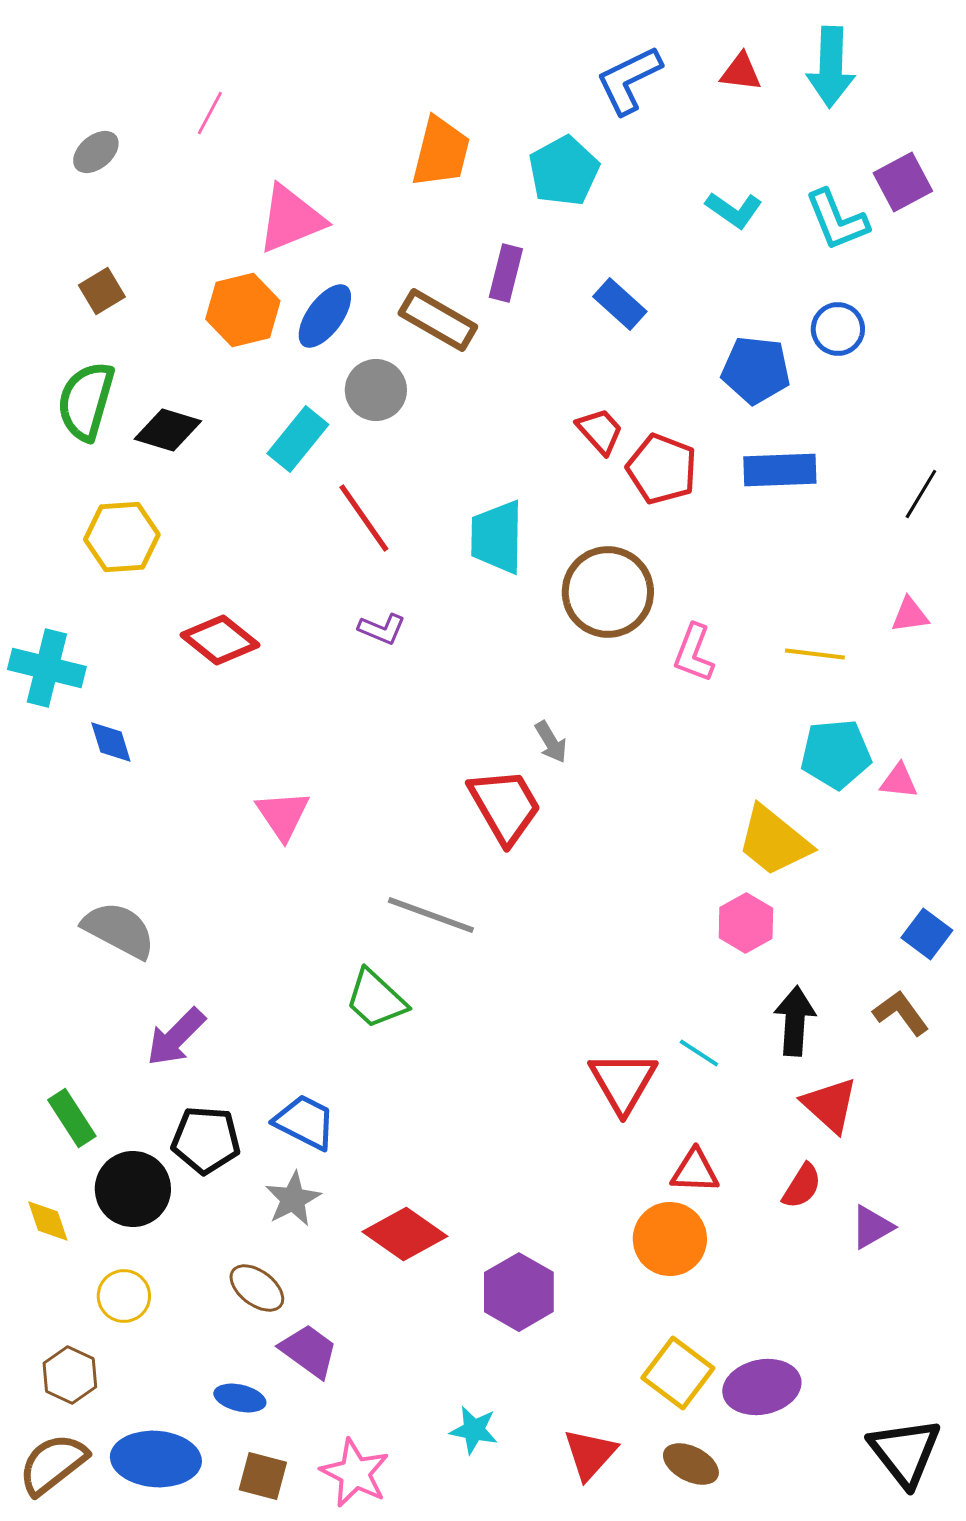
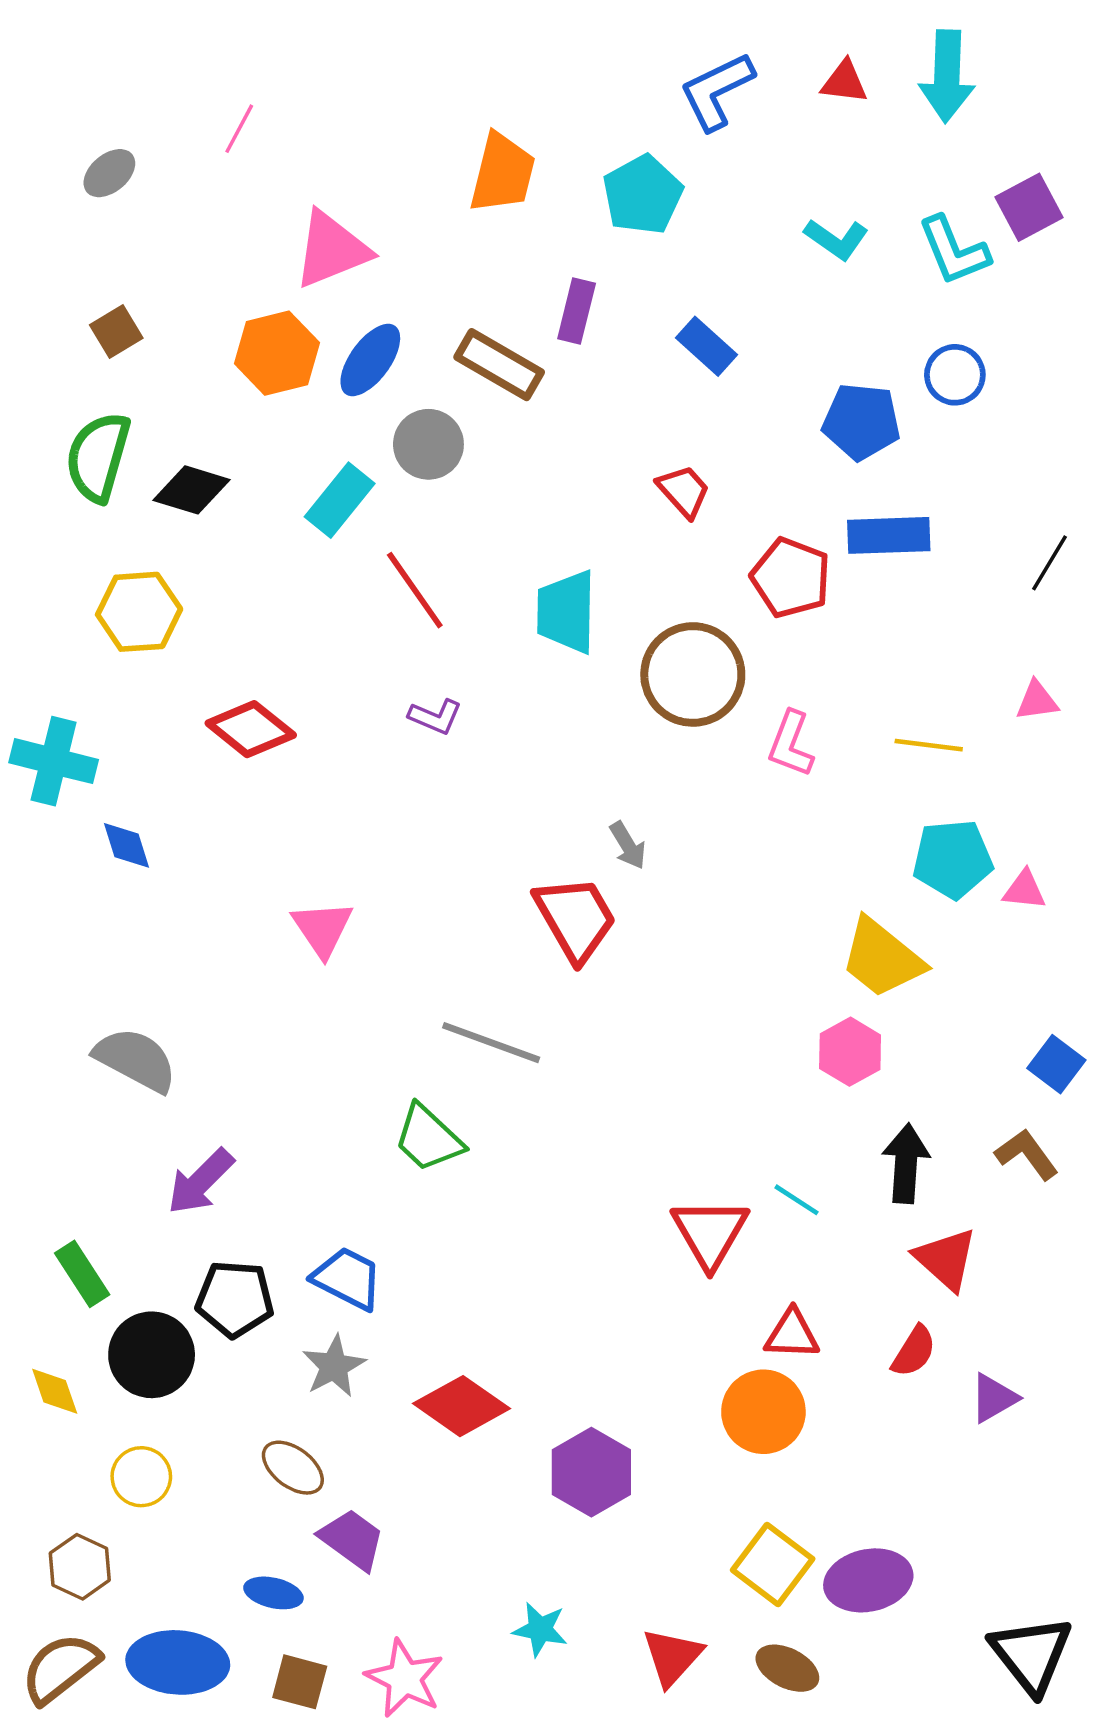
red pentagon: (662, 469) -> (791, 578), moved

